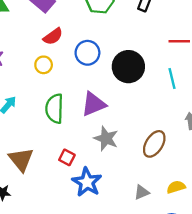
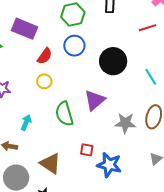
blue circle: (87, 53) -> (74, 46), moved
cyan line: (172, 78) -> (151, 77), moved
gray star: (106, 139) -> (125, 123), moved

